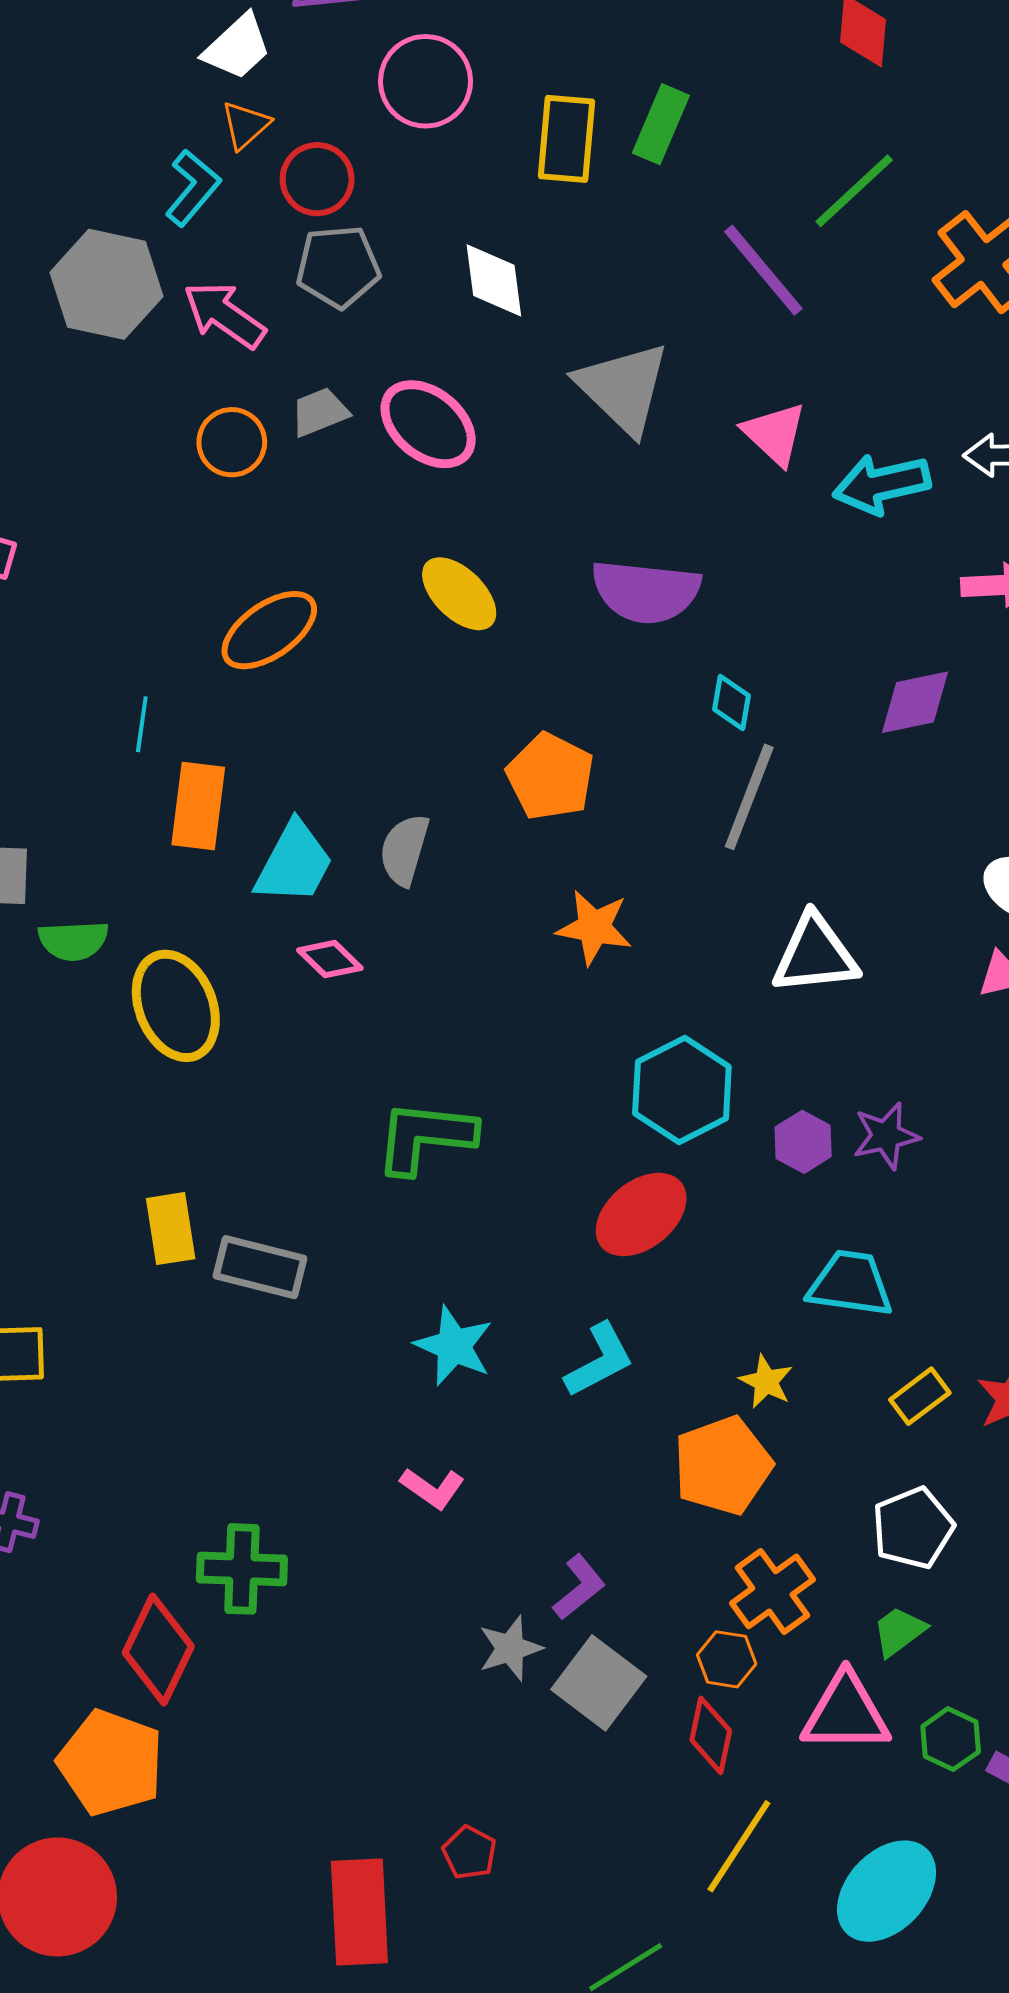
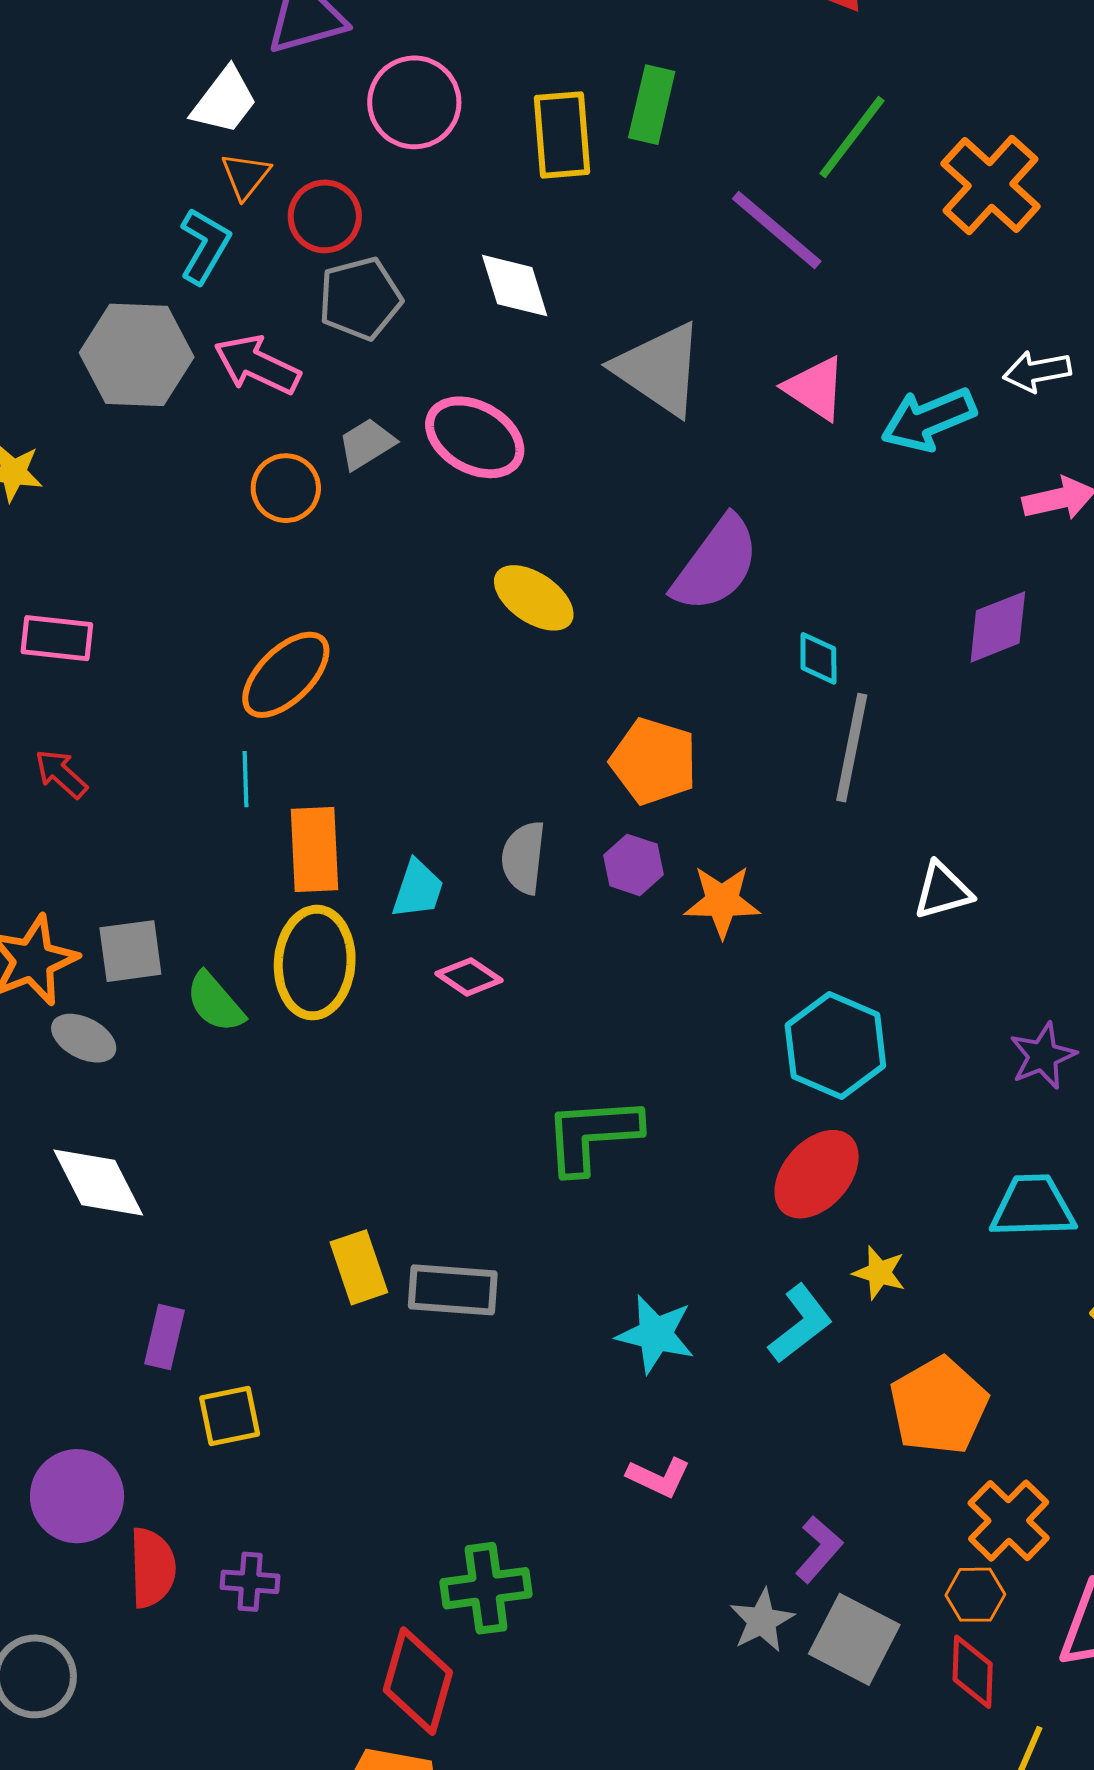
purple semicircle: (646, 592) -> (716, 564), turned -50
orange ellipse: (269, 630) -> (286, 675), moved
cyan trapezoid: (294, 863) -> (418, 889), size x0.7
green semicircle: (73, 941) -> (215, 1002), turned 62
white triangle: (815, 955) -> (943, 891), size x0.7
yellow ellipse: (176, 1006) -> (315, 963), moved, turned 36
purple hexagon: (803, 1142) -> (633, 865), moved
yellow star: (766, 1381) -> (879, 1273), moved

